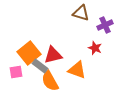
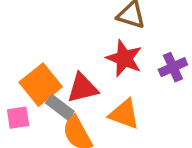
purple cross: (105, 25) -> (173, 67), moved
red star: (95, 48) -> (124, 58), moved, size x1.5

